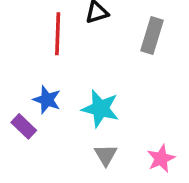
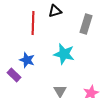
cyan star: (100, 109) -> (64, 54), moved

